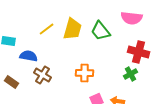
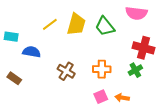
orange cross: (85, 73) -> (102, 69), moved
brown cross: (43, 75) -> (66, 71), moved

